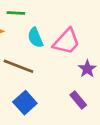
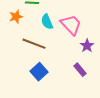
pink trapezoid: (67, 42) -> (71, 25), turned -85

